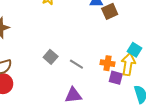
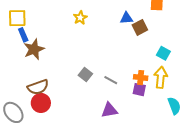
cyan square: (134, 50) -> (163, 53), moved
purple square: (116, 78) -> (139, 90), moved

